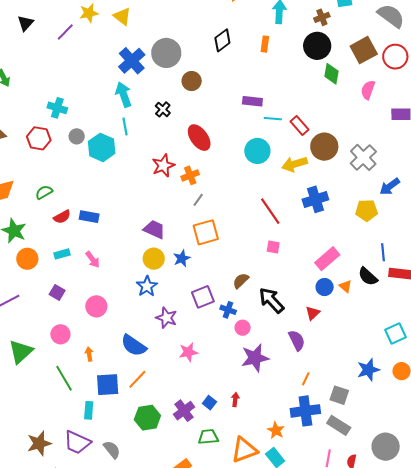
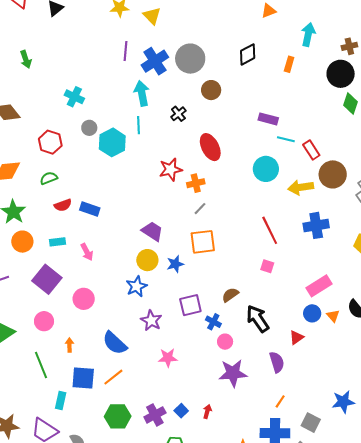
purple line: (65, 32) -> (126, 51), moved, turned -48
red hexagon: (39, 138) -> (50, 142), moved
purple square: (57, 292) -> (47, 279), size x1.8

